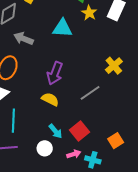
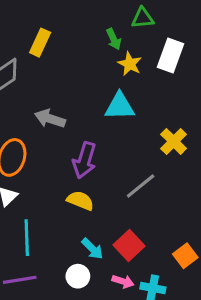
cyan triangle: (62, 28) -> (120, 106), moved
gray arrow: (24, 39) -> (50, 119), moved
pink arrow: (74, 154) -> (123, 281), turned 40

